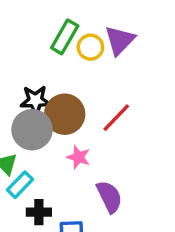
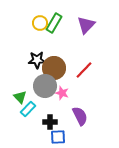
yellow circle: (90, 47) -> (40, 23), moved
gray circle: (32, 130) -> (45, 86), moved
black cross: (39, 212) -> (50, 122), moved

